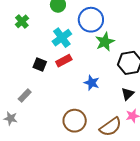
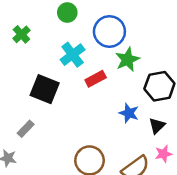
red rectangle: (64, 61) -> (96, 79), moved
black square: (40, 65) -> (45, 89), size x1.6
blue star: (92, 83) -> (129, 113), moved

